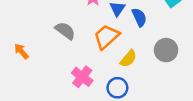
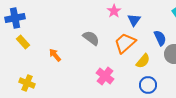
blue semicircle: (139, 17) -> (160, 38), moved
blue circle: (117, 88) -> (148, 85), moved

